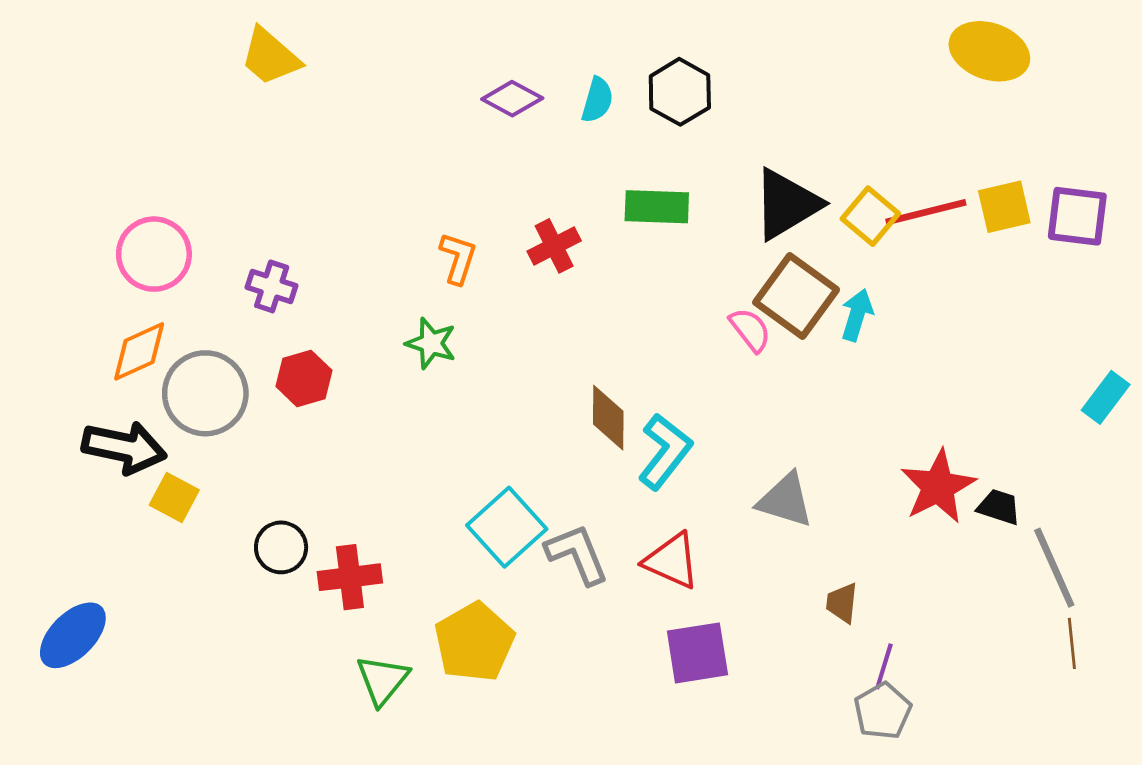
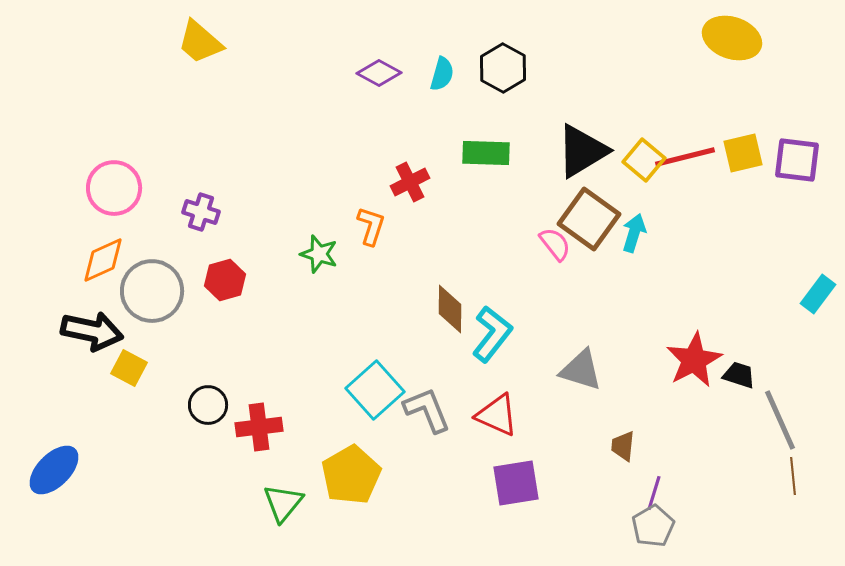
orange L-shape: (458, 258) -> (371, 226), moved

